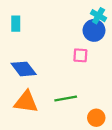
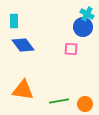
blue diamond: (24, 69) -> (23, 45), moved
green line: (66, 98) -> (59, 101), moved

